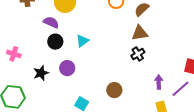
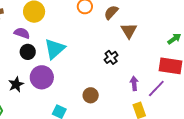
brown triangle: (140, 33) -> (129, 31), moved, turned -48
cyan triangle: (82, 41) -> (55, 49), size x1.6
purple circle: (67, 68) -> (42, 77), size x1.5

